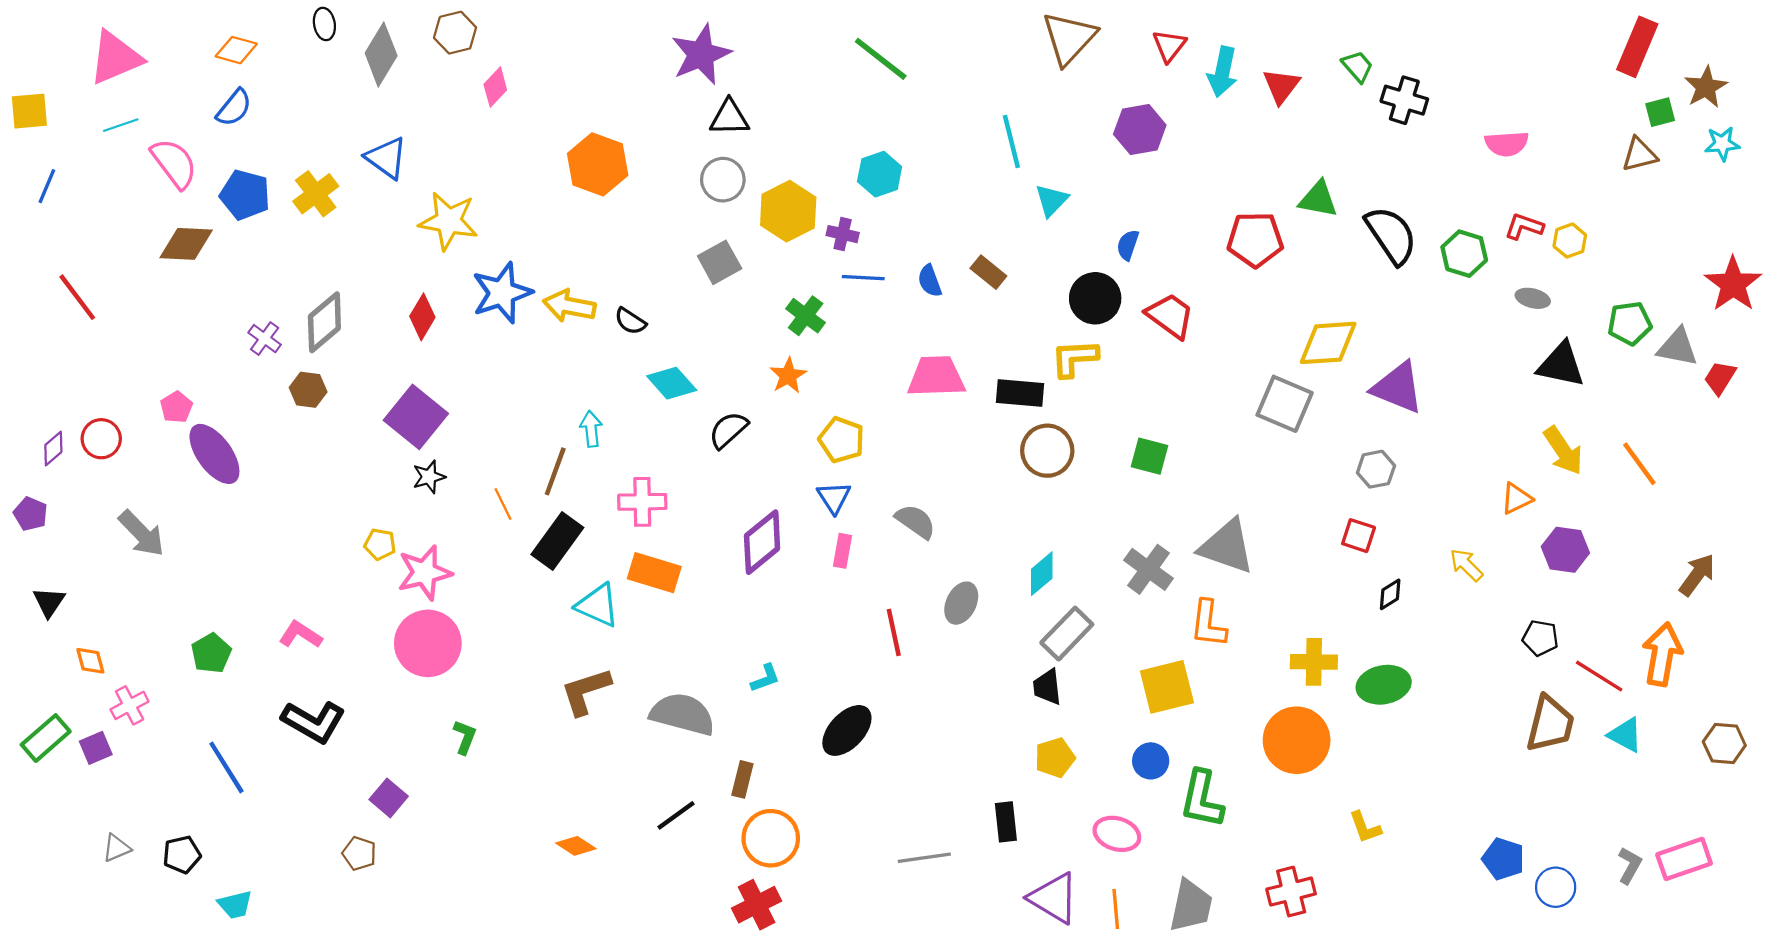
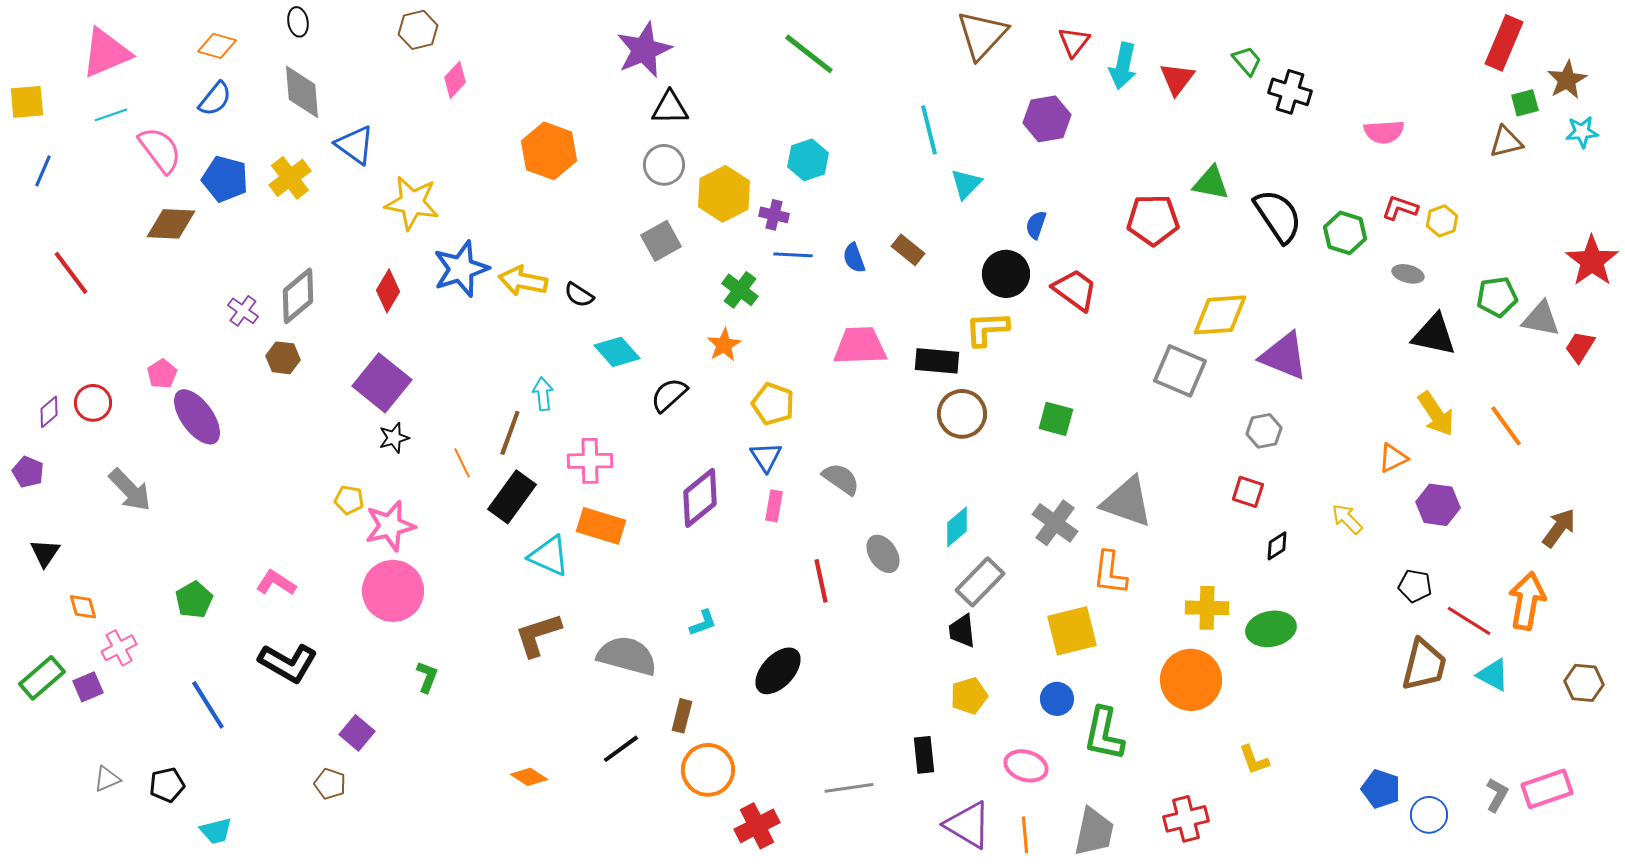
gray diamond: (381, 54) -> (302, 92), moved, turned -36
gray ellipse: (961, 603) -> (883, 554), turned -60
red cross: (757, 905) -> (757, 826), moved

